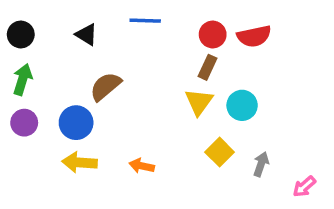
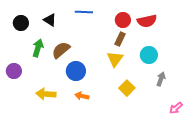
black circle: (21, 34) -> (21, 23), moved
green arrow: (22, 79) -> (38, 48), moved
cyan circle: (242, 105) -> (149, 55), moved
blue circle: (76, 123) -> (76, 71), moved
gray arrow: (261, 164) -> (161, 79), moved

